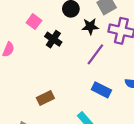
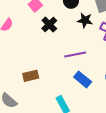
purple line: (95, 54) -> (75, 54), moved, turned 30

